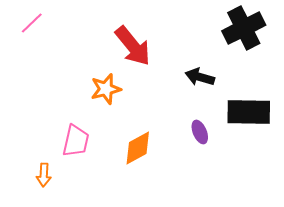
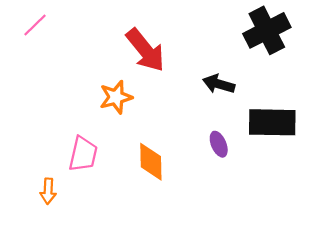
orange diamond: (138, 148) -> (151, 162), turned -63

